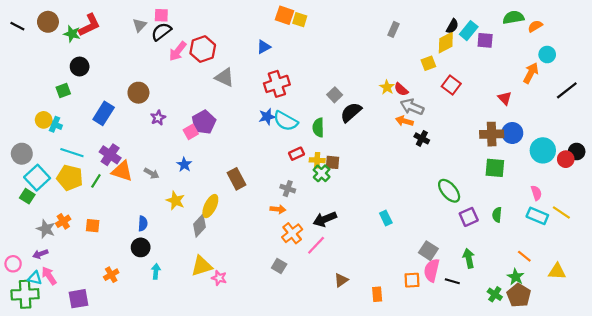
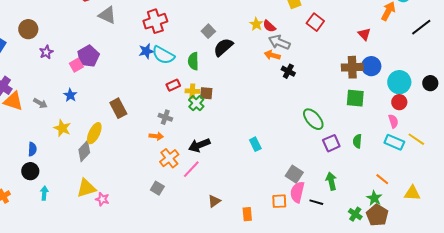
red circle: (566, 159) -> (399, 102), moved

